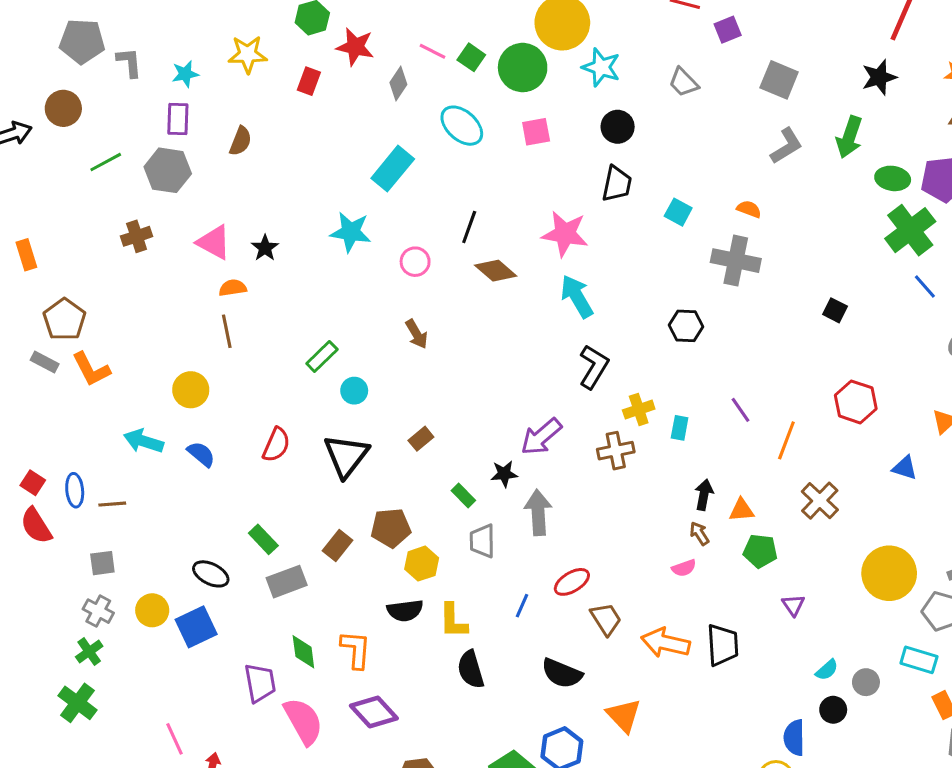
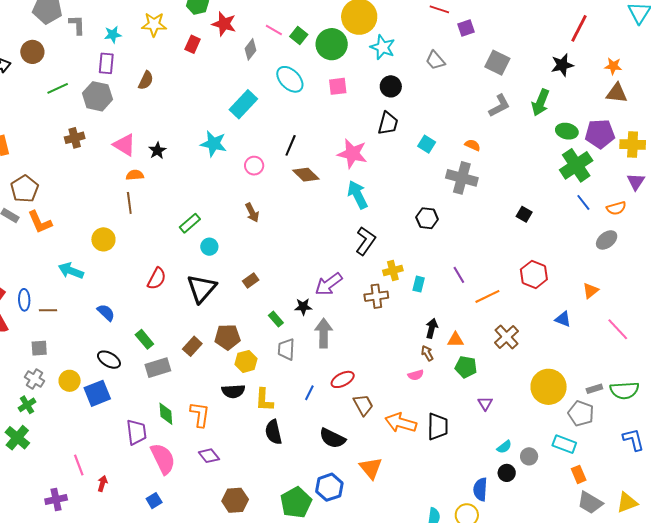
orange line: (786, 440) -> (487, 296), turned 40
blue semicircle: (201, 454) -> (106, 313), moved
purple diamond: (374, 712) -> (209, 456), size x0.7

